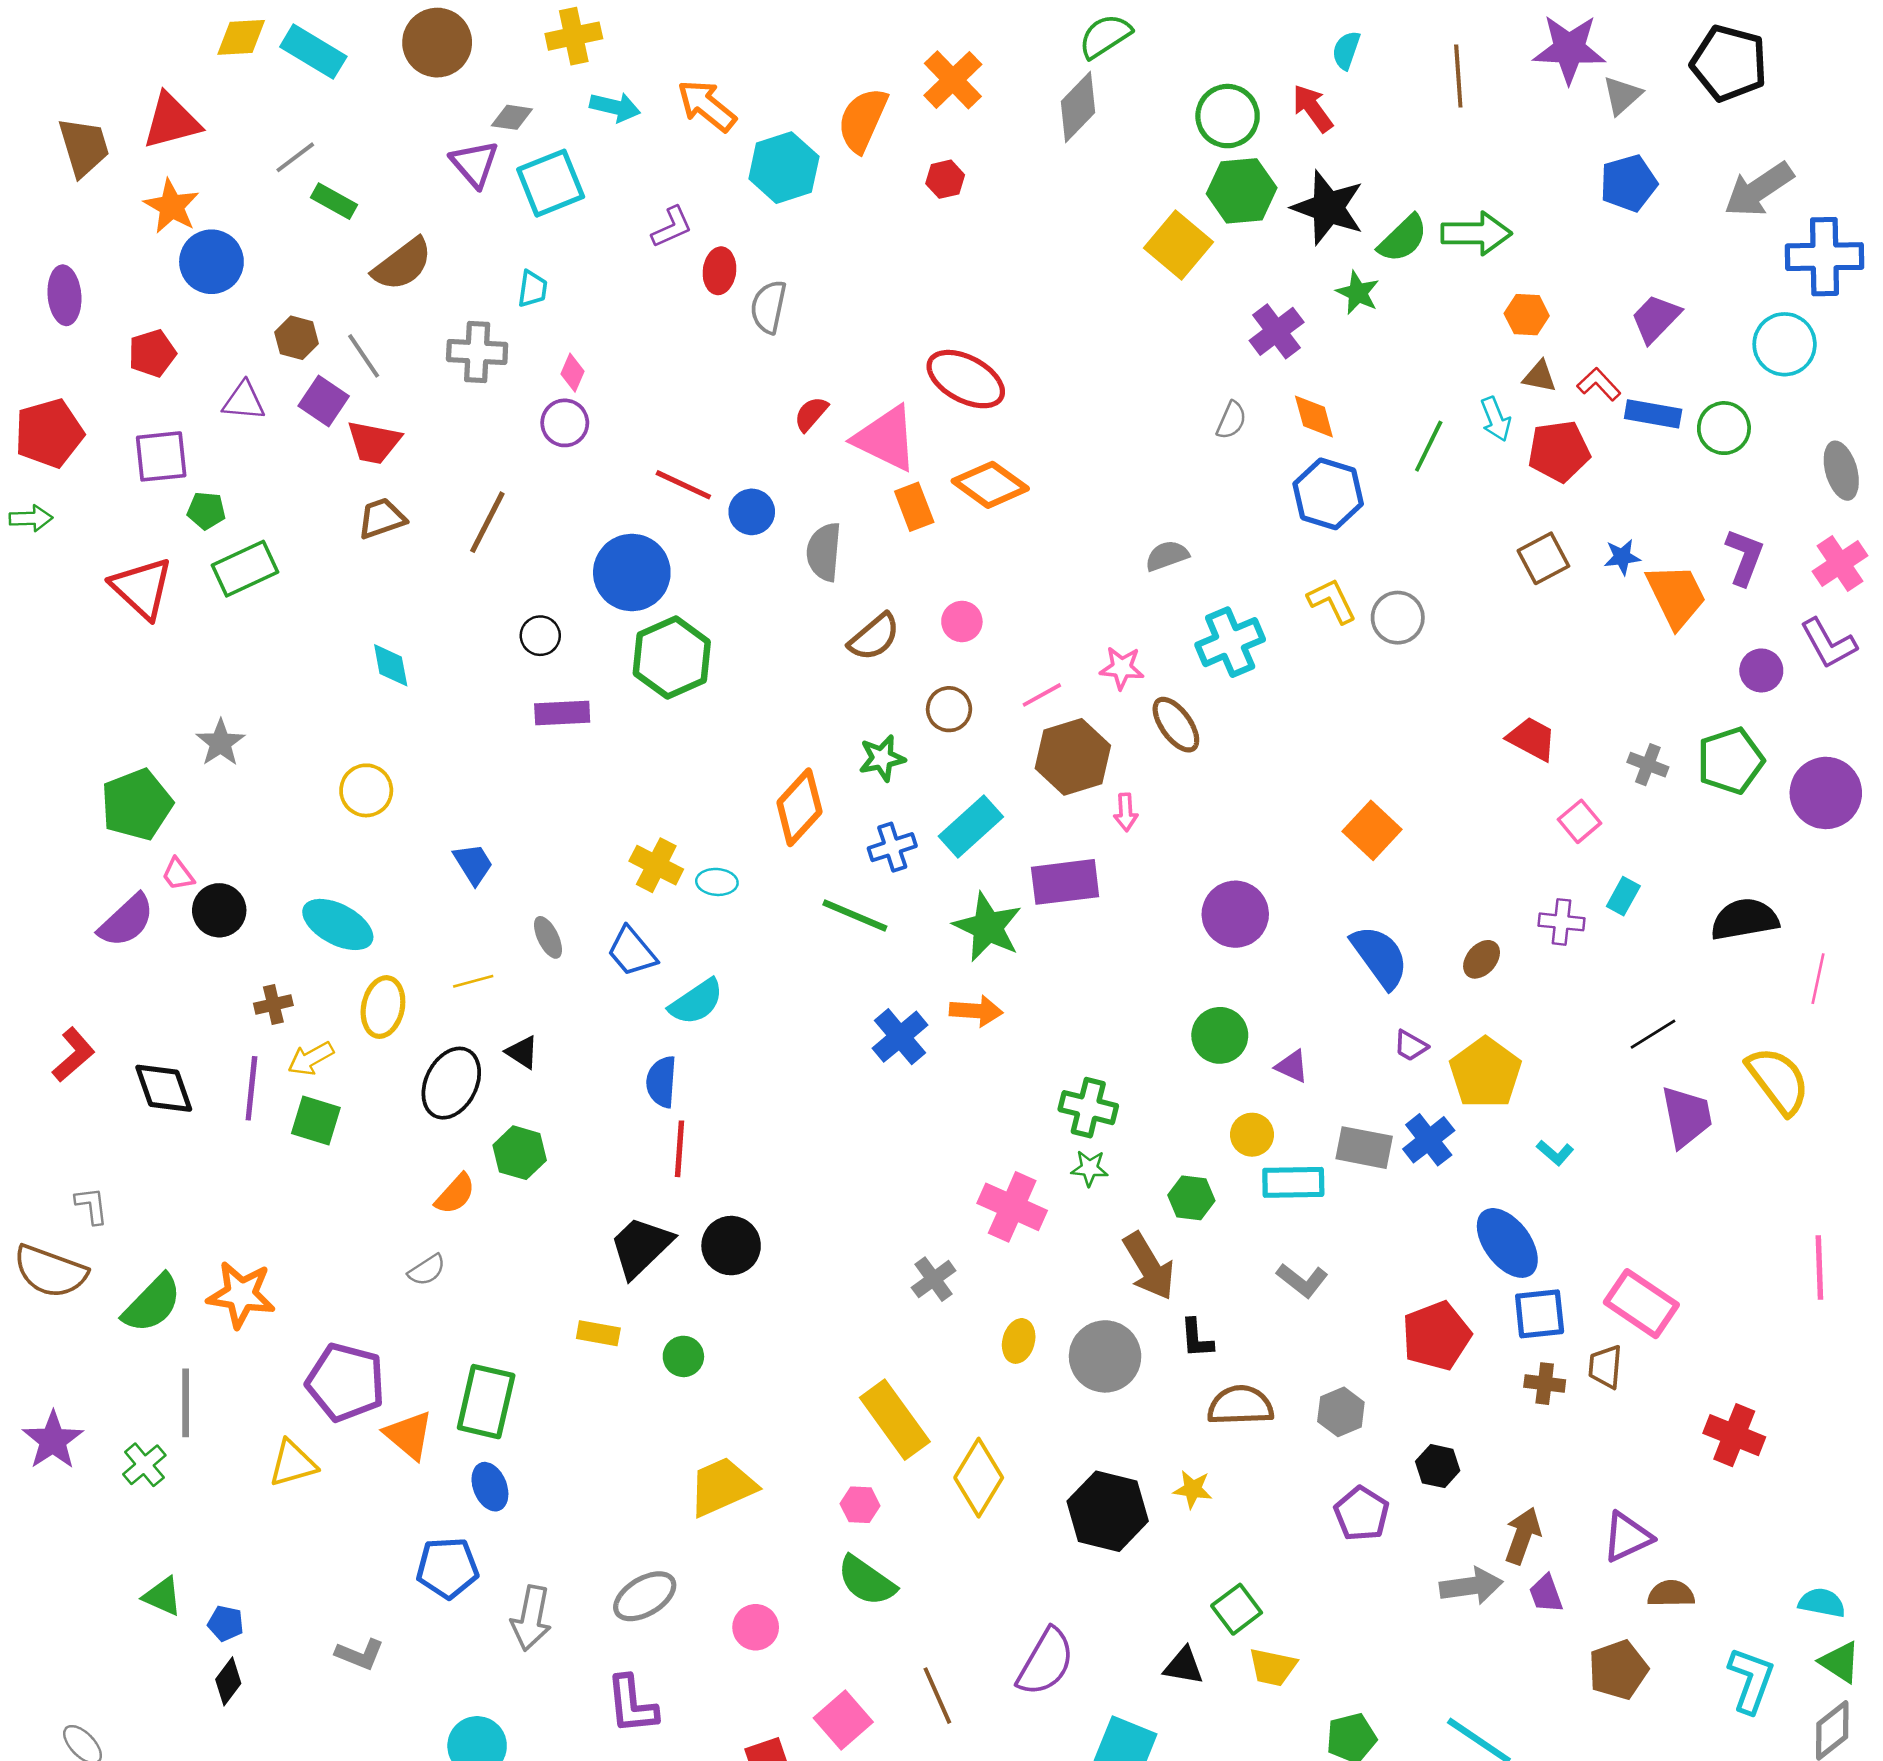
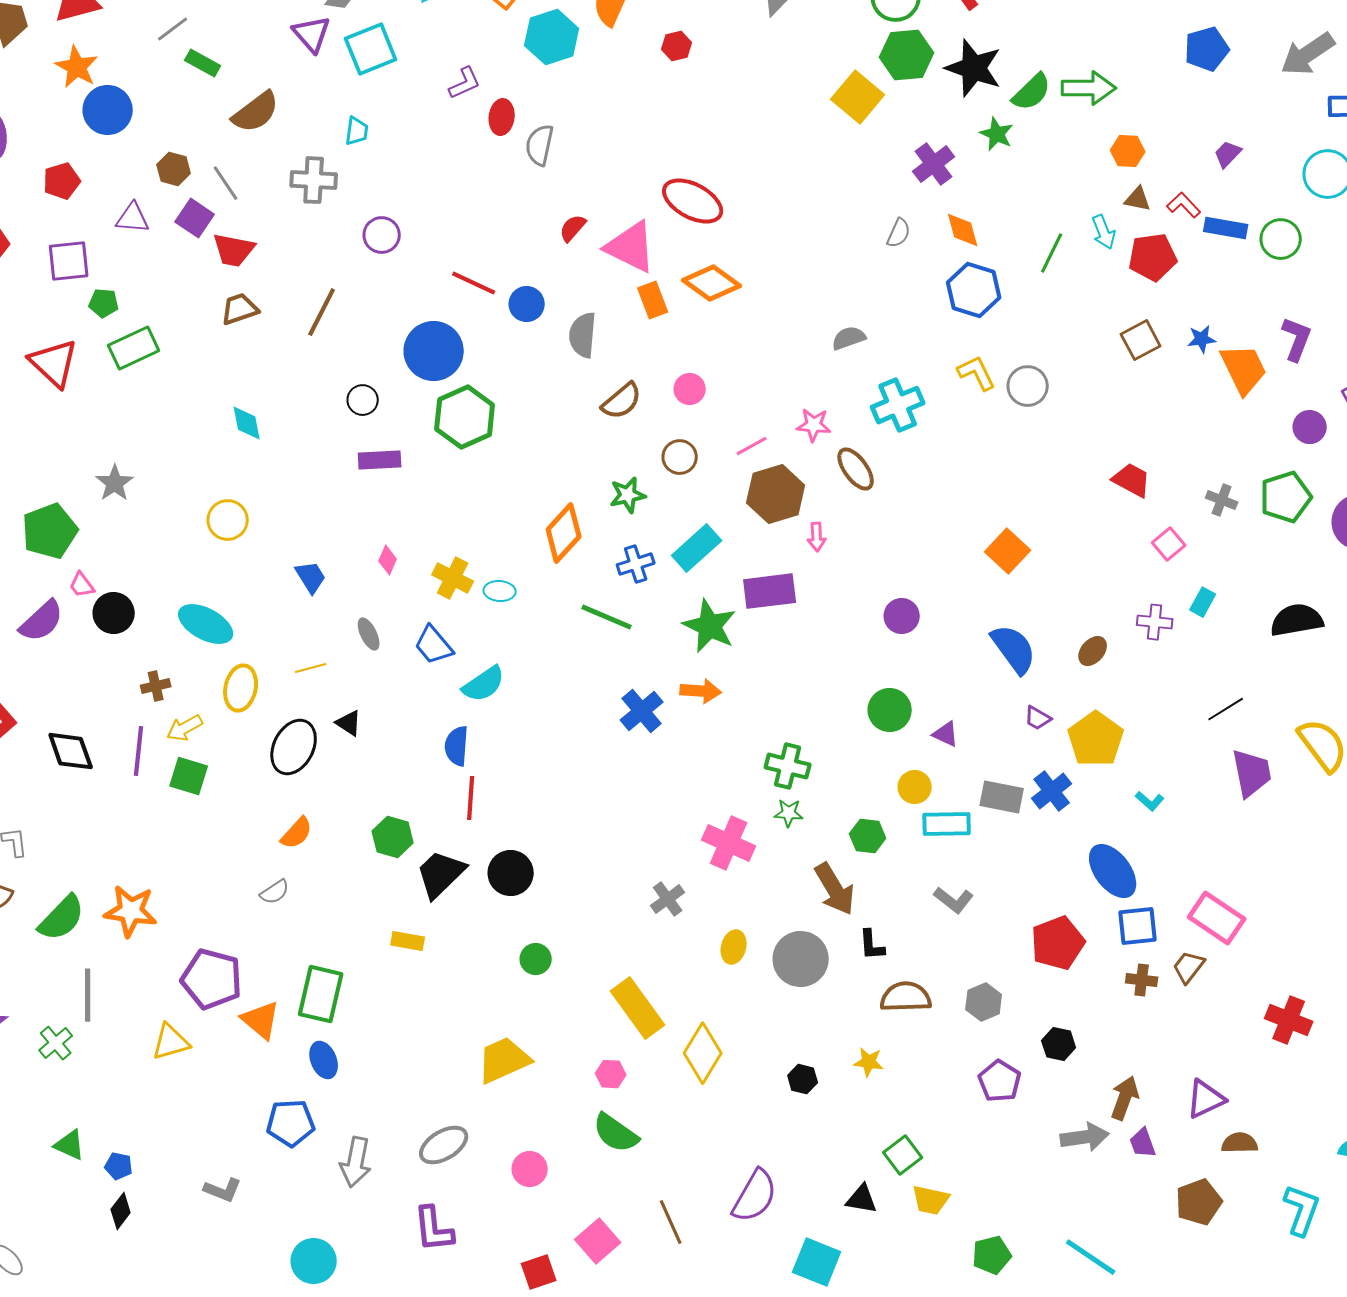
purple trapezoid: (1656, 318) -> (1228, 154), size x0.7
pink diamond: (572, 373) -> (388, 560), moved
purple circle: (1235, 914) -> (902, 616), size x0.7
green hexagon: (520, 1153) -> (393, 837), moved
green circle: (683, 1356) -> (536, 959), moved
brown trapezoid: (1605, 1367) -> (1189, 967), turned 33
black hexagon: (1108, 1511) -> (803, 1079), size x0.5

